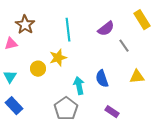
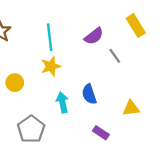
yellow star: (58, 58) -> (51, 66), moved
yellow triangle: (137, 77) -> (131, 108), moved
gray pentagon: (66, 109) -> (31, 129), moved

